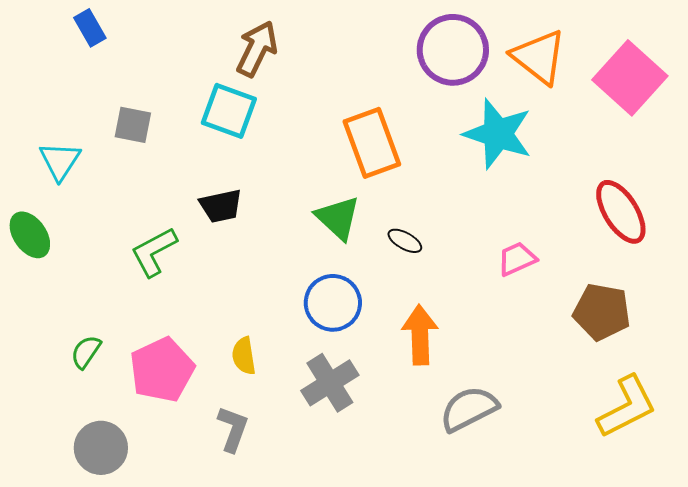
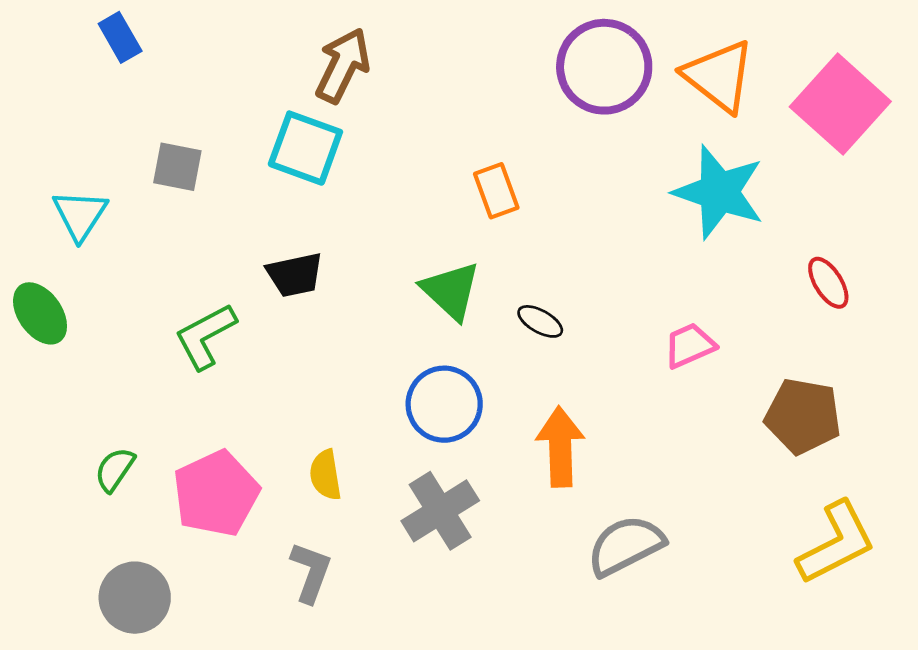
cyan star: (498, 134) -> (719, 192), moved
orange rectangle: (372, 143) -> (496, 191), size x0.6
red ellipse: (621, 212) -> (828, 283), size x0.6

